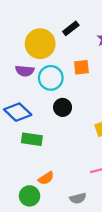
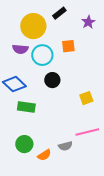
orange semicircle: (46, 178) -> (44, 155), moved
green circle: (29, 196) -> (24, 144), moved
gray semicircle: (78, 198) -> (65, 146), moved

